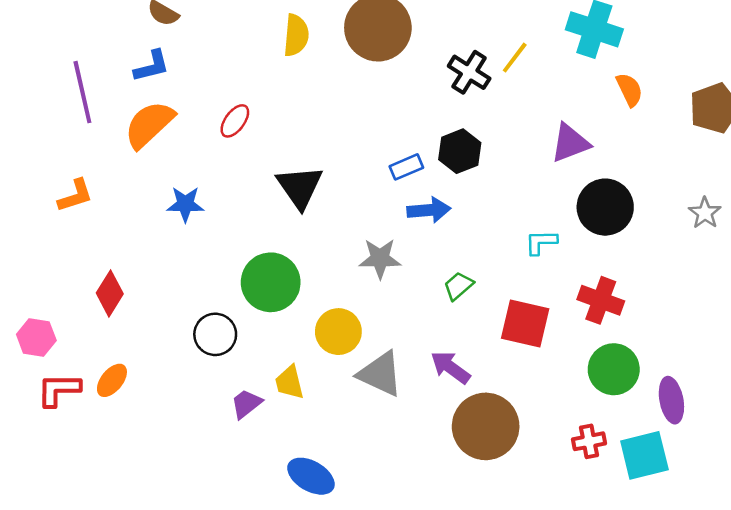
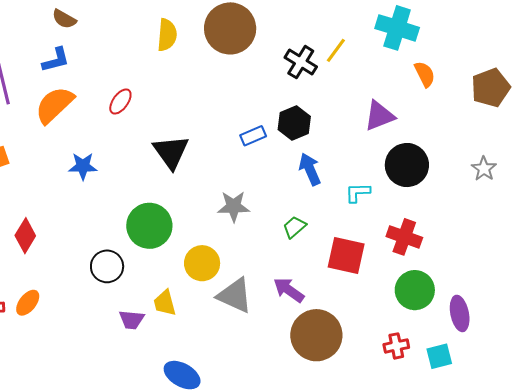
blue arrow: (429, 210) -> (310, 169), moved, turned -108
purple trapezoid: (246, 404) -> (132, 320), turned -136
cyan square: (644, 455) -> (439, 356), size x0.7

